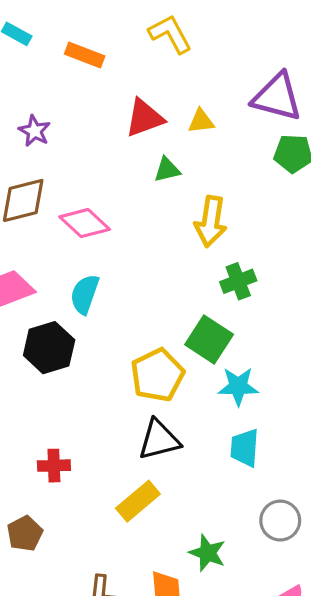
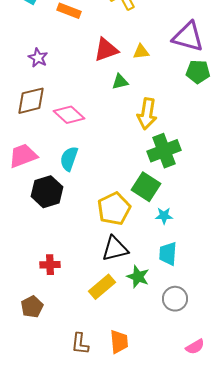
green cross: (238, 281) -> (164, 151), size x1.5
cyan star: (238, 386) -> (164, 216), size x0.7
gray circle: (280, 521) -> (175, 299), moved
green star: (207, 553) -> (138, 277), moved

